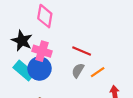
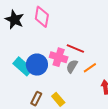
black star: (22, 41) -> (14, 20), moved
pink cross: (42, 51) -> (59, 57), moved

